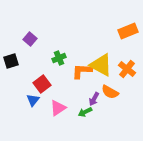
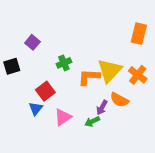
orange rectangle: (128, 31) -> (139, 34), turned -54
yellow triangle: (101, 65) -> (110, 71), turned 45

